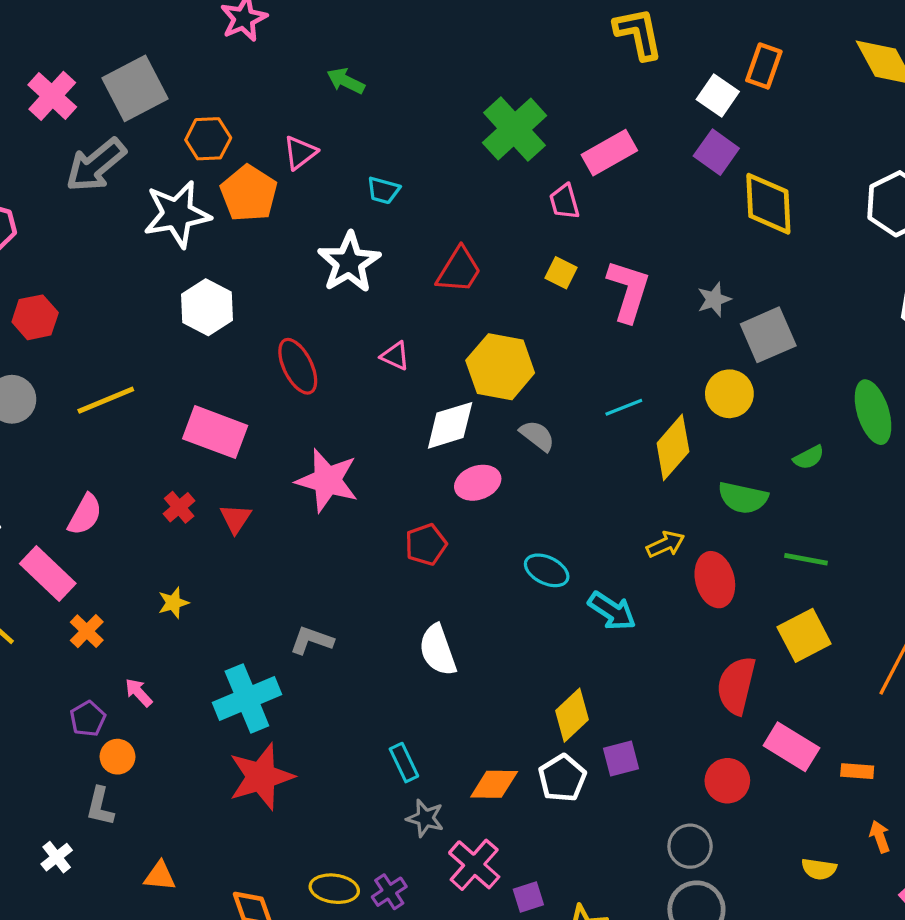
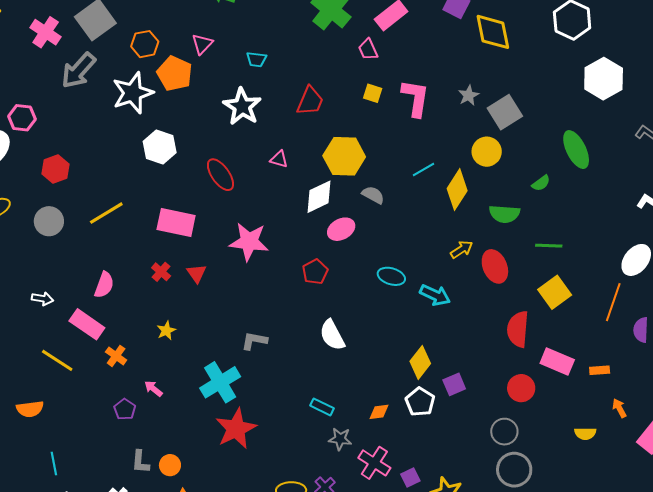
orange circle: (117, 757) -> (170, 465), moved
cyan rectangle: (404, 763) -> (322, 407), turned -30
orange diamond: (494, 784) -> (379, 412), size x0.7

